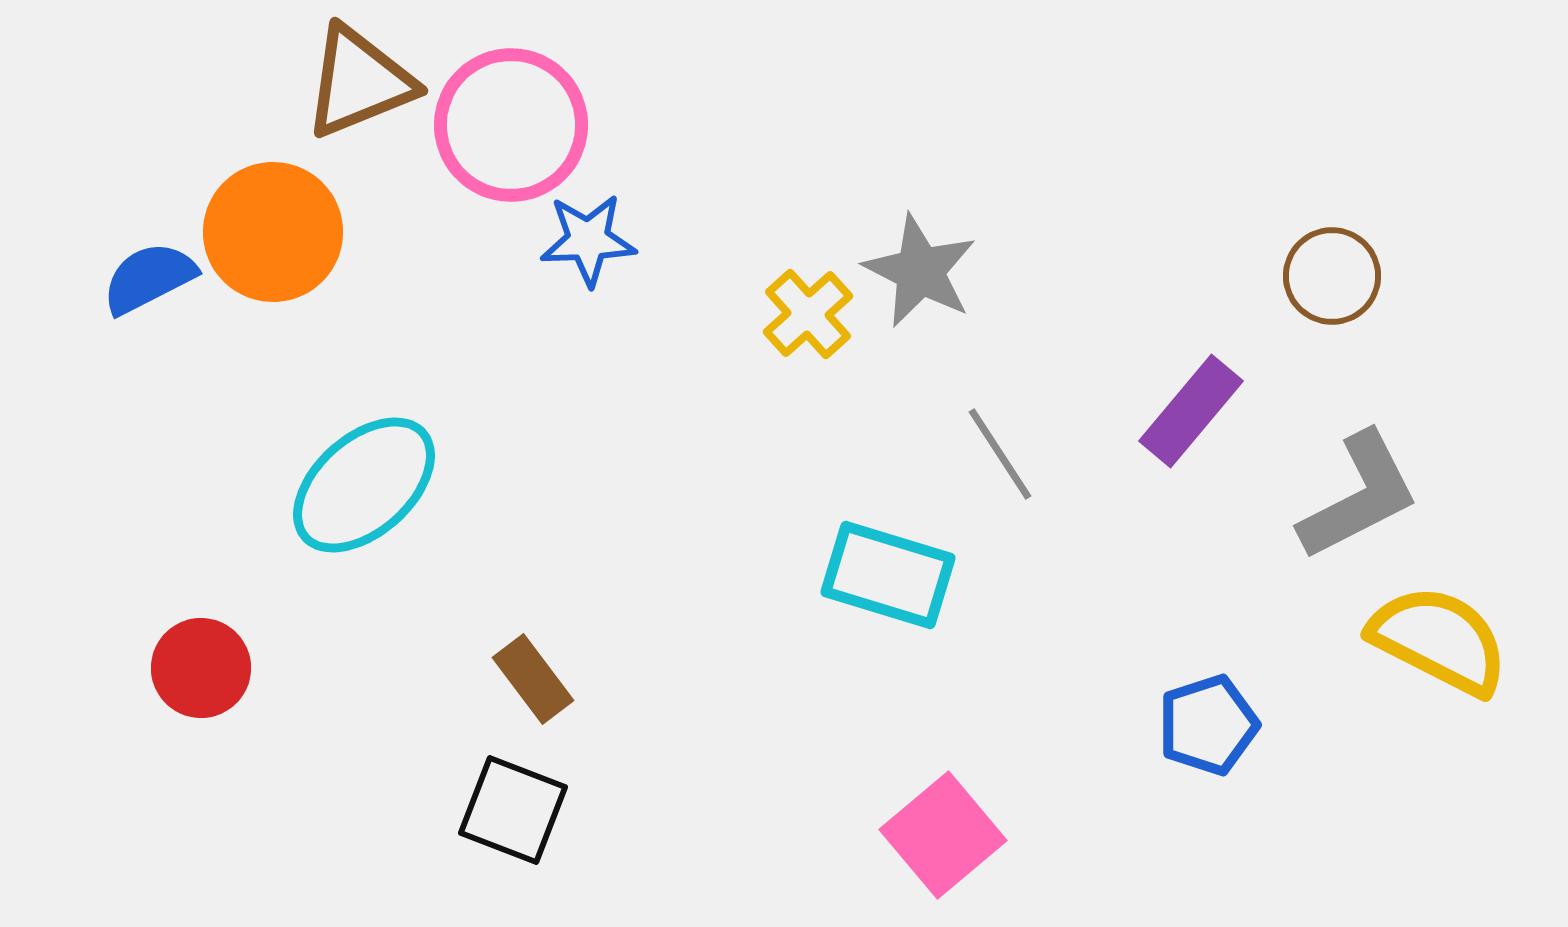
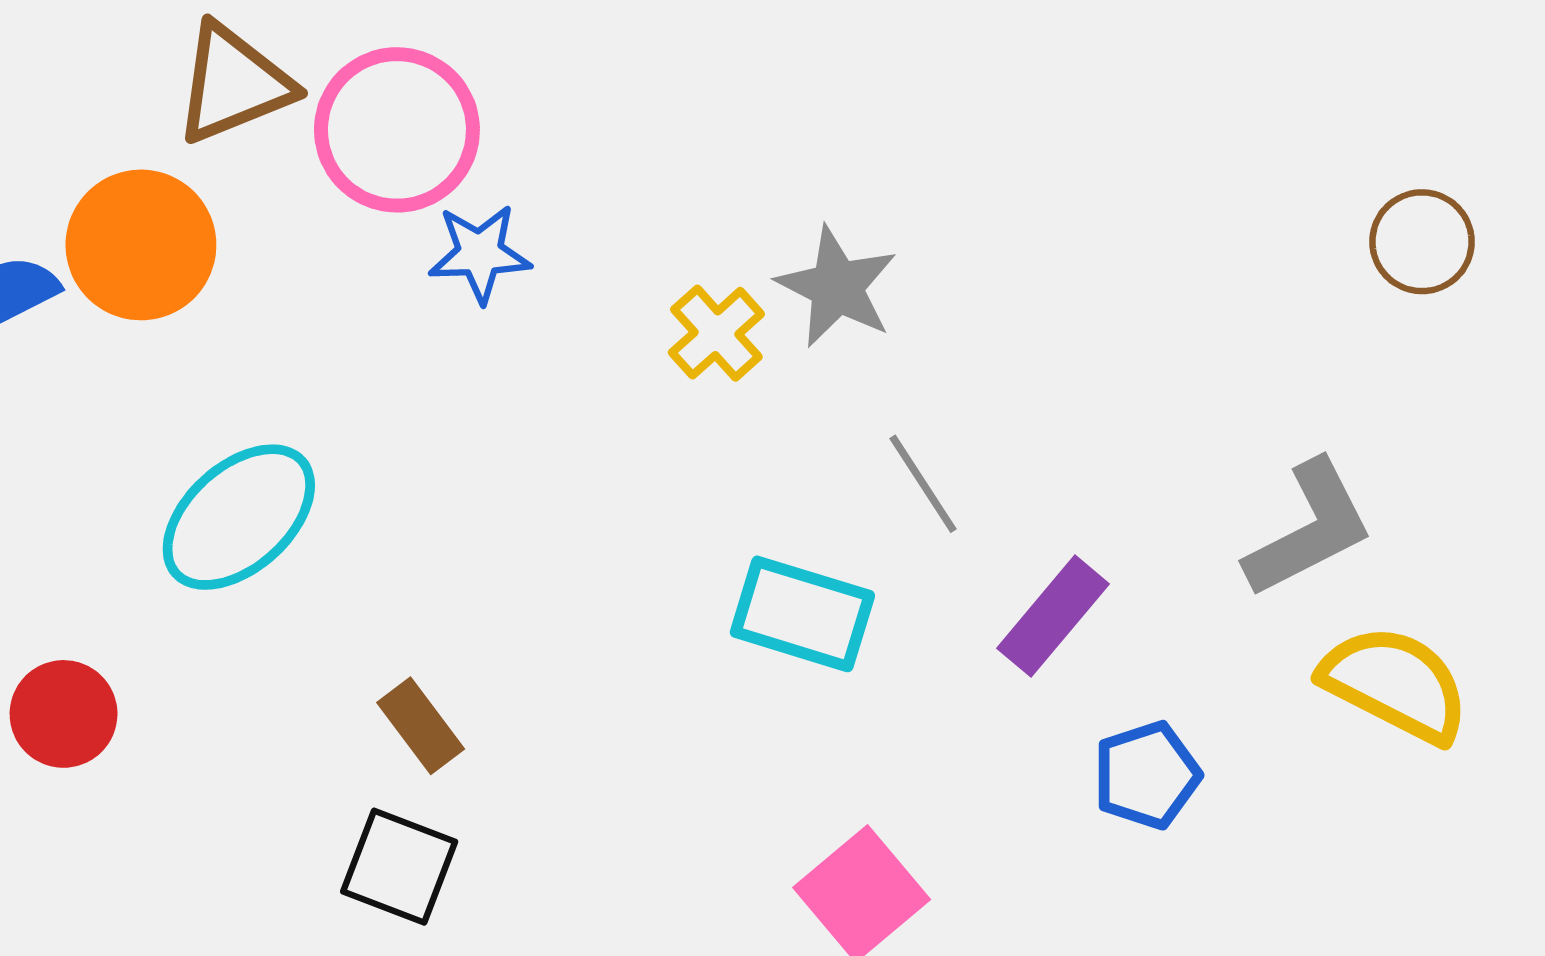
brown circle: (1332, 276) -> (1422, 242), moved
purple rectangle: (1191, 411) -> (1053, 616), moved

